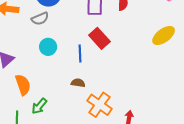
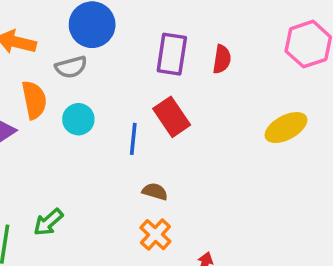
brown semicircle: (78, 83) -> (155, 192), moved
orange semicircle: (23, 85) -> (34, 100), moved
orange cross: (100, 105) -> (155, 235), size x0.7

